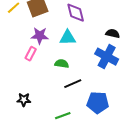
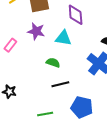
pink rectangle: (31, 54) -> (10, 45), moved

